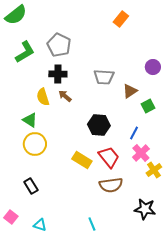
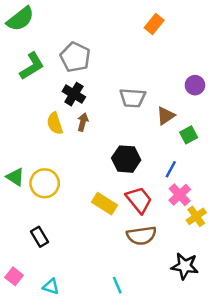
black cross: (58, 74) -> (74, 94), turned 30
brown arrow: (65, 96) -> (83, 122), turned 64
green triangle: (30, 120) -> (15, 177), moved

